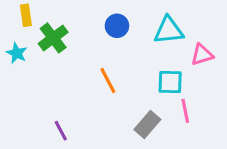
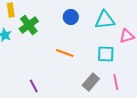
orange line: (108, 80) -> (65, 53), turned -42
pink line: (185, 111) -> (116, 82), moved

